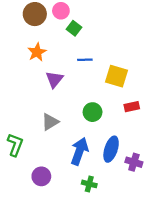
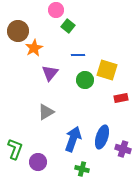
brown circle: (35, 14) -> (18, 31), moved
green circle: (93, 112) -> (85, 80), moved
green L-shape: (15, 145) -> (15, 149), moved

